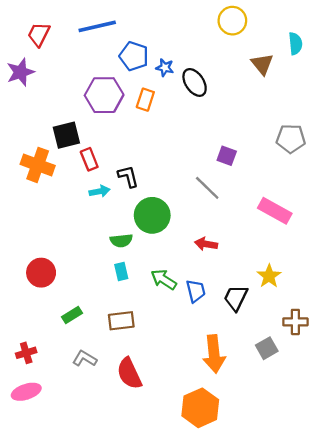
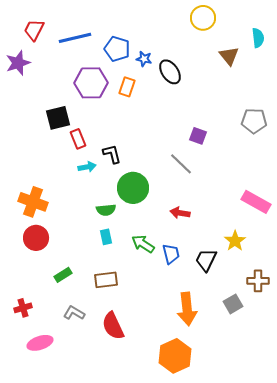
blue line: (97, 26) -> (75, 38), moved
orange cross: (38, 165) -> (33, 202), moved
pink rectangle: (275, 211) -> (256, 202), moved
pink ellipse: (26, 392) -> (40, 343), moved

